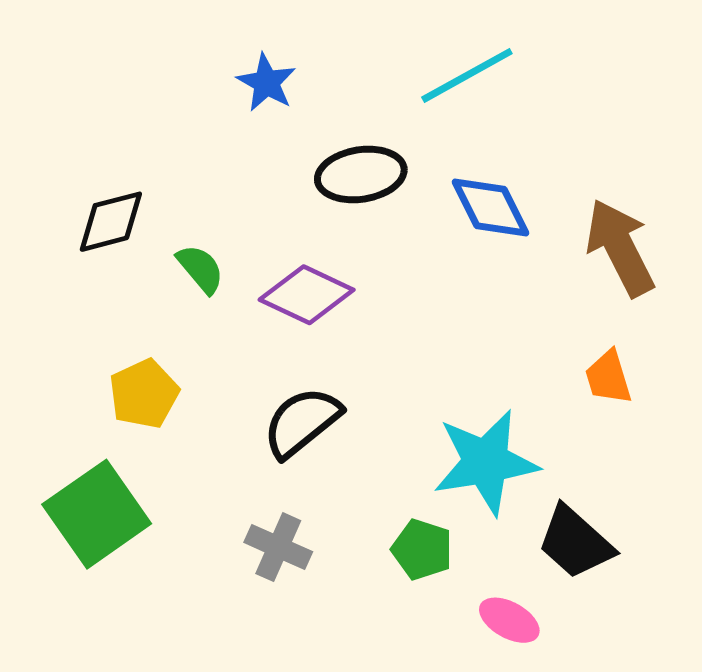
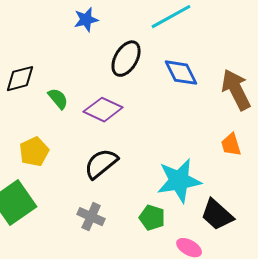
blue star: (266, 83) -> (86, 20), turned 30
black ellipse: (361, 175) -> (126, 59), turned -51

